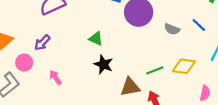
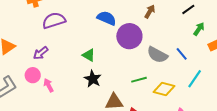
gray semicircle: (172, 29) -> (157, 55), size x1.5
pink circle: (24, 63) -> (33, 75), moved
green line: (155, 70) -> (139, 80), moved

